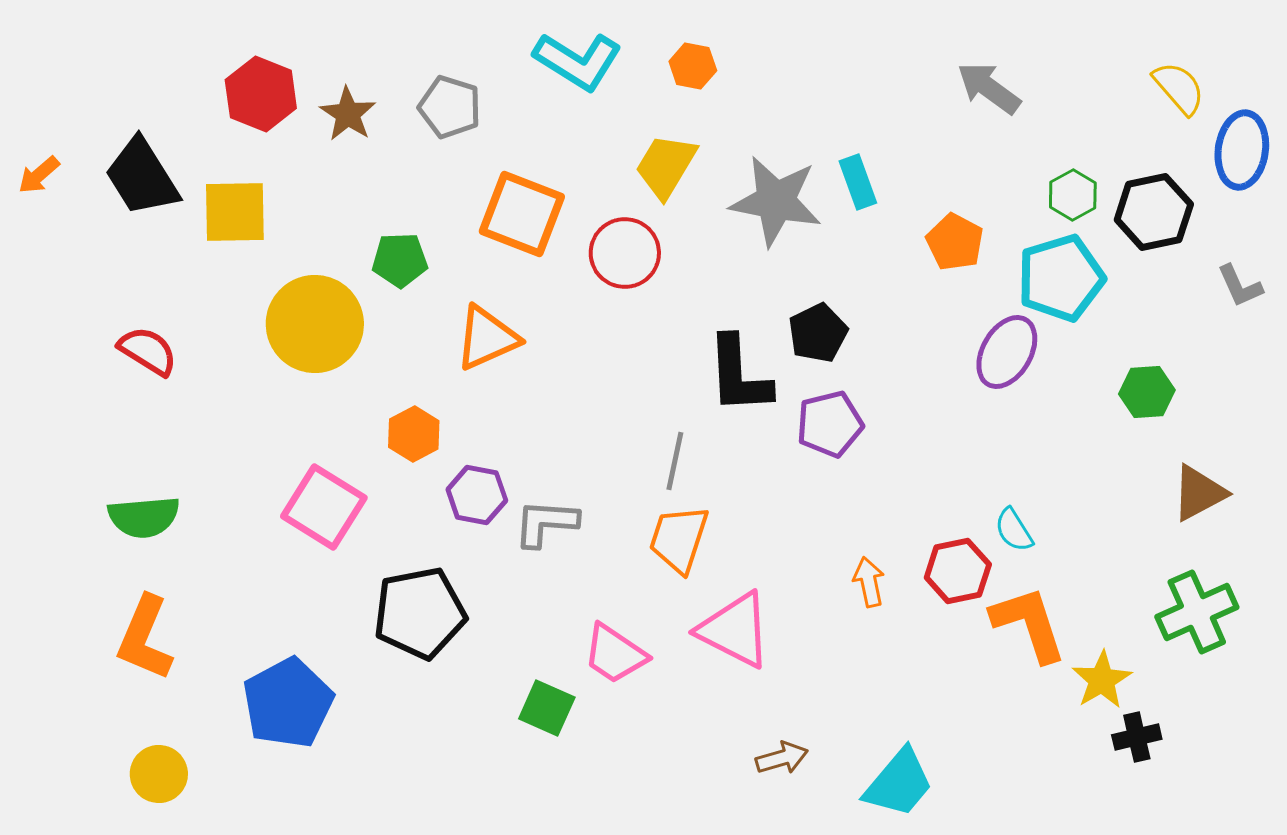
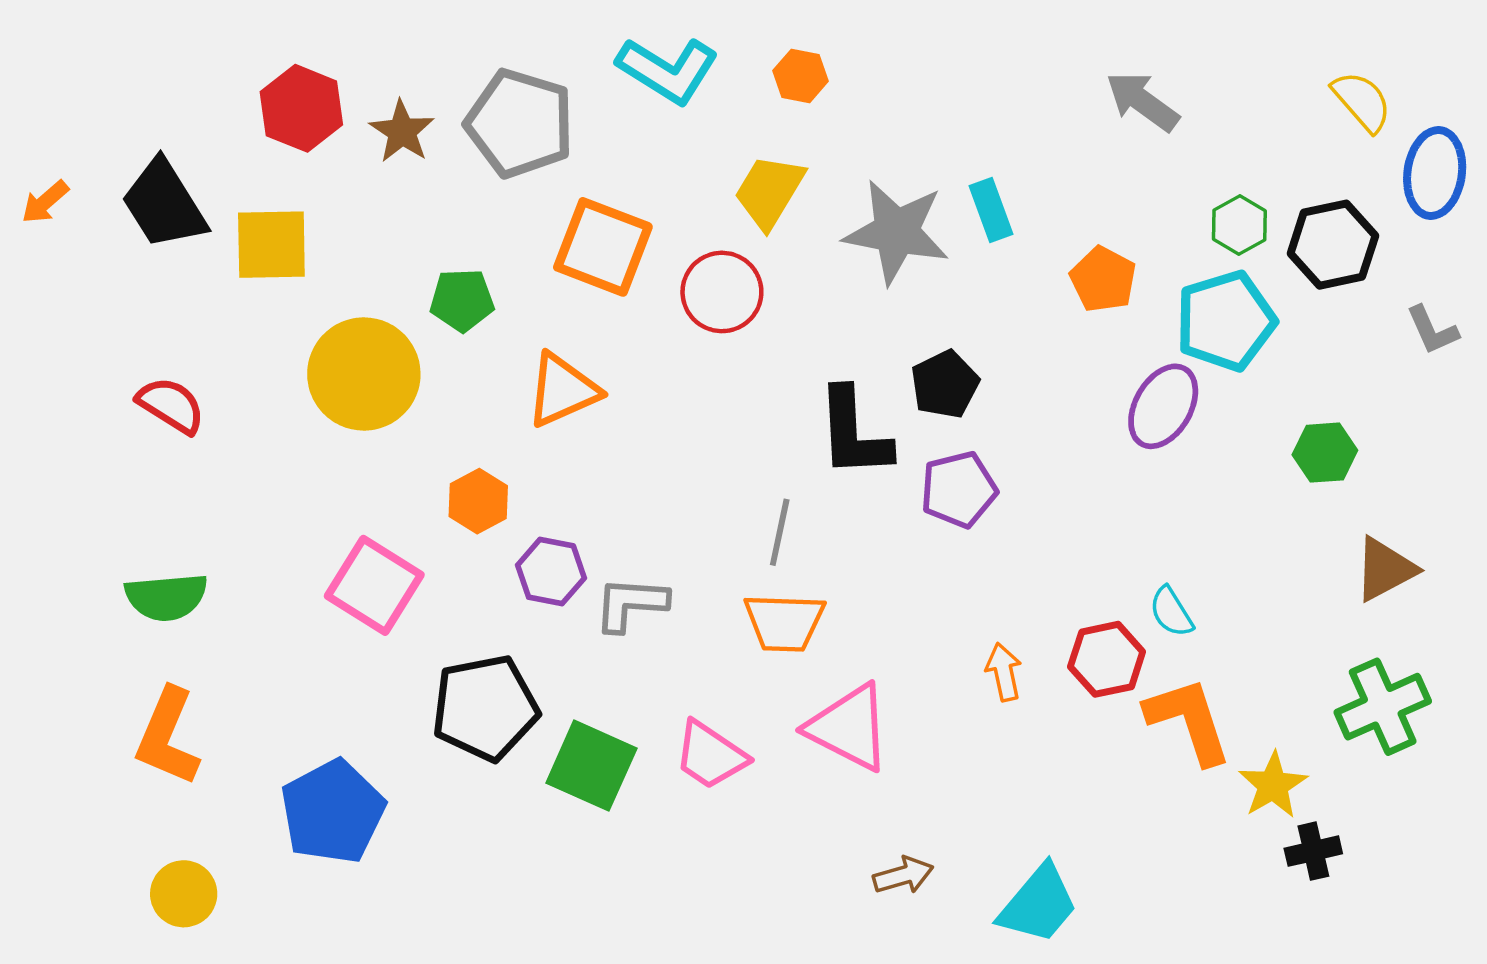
gray pentagon: (450, 107) -> (520, 123), size x1.5
orange trapezoid: (679, 539) -> (784, 622), turned -106
green square: (547, 708) -> (591, 766), moved, size x1.4

